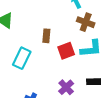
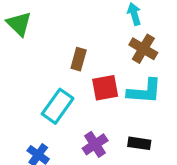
cyan rectangle: (22, 58) -> (58, 106), moved

